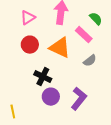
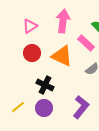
purple circle: (51, 97) -> (44, 108), moved
yellow line: (13, 112) -> (18, 107), moved, turned 64

